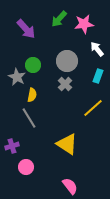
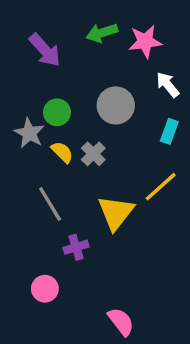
green arrow: (59, 19) -> (102, 33), turned 30
gray cross: (65, 84) -> (93, 154), moved
yellow semicircle: (32, 95) -> (62, 152), moved, turned -56
yellow triangle: (67, 144) -> (116, 213), moved, turned 35
purple cross: (12, 146) -> (76, 247), moved

